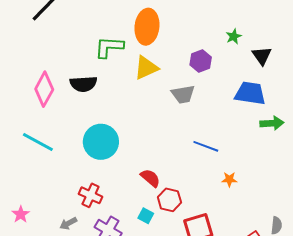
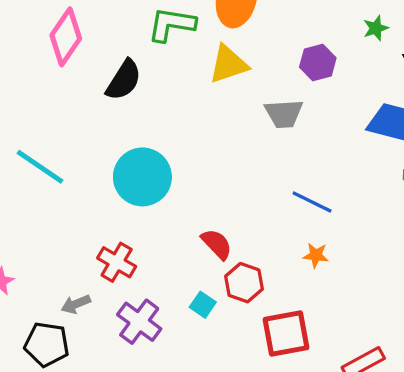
black semicircle: (83, 84) -> (124, 80), turned -60
pink diamond: (44, 89) -> (66, 37), moved
orange star: (229, 179) -> (316, 255), moved

